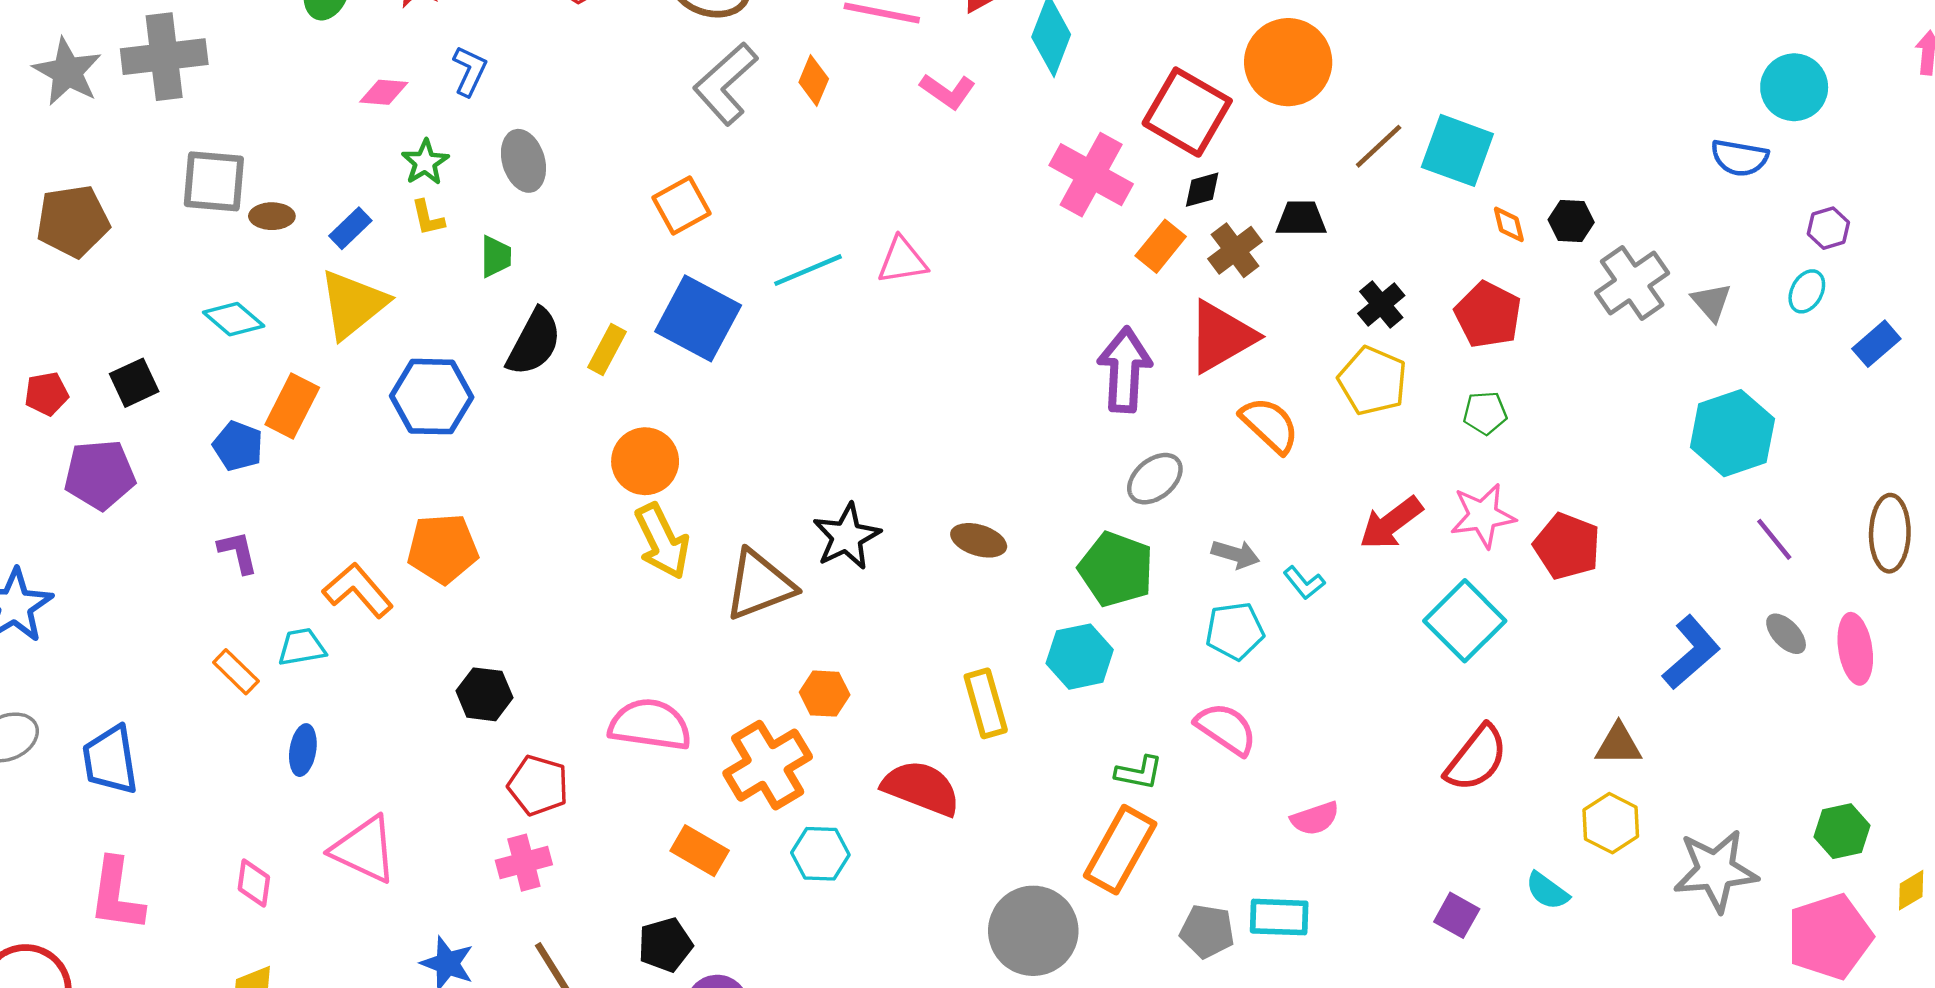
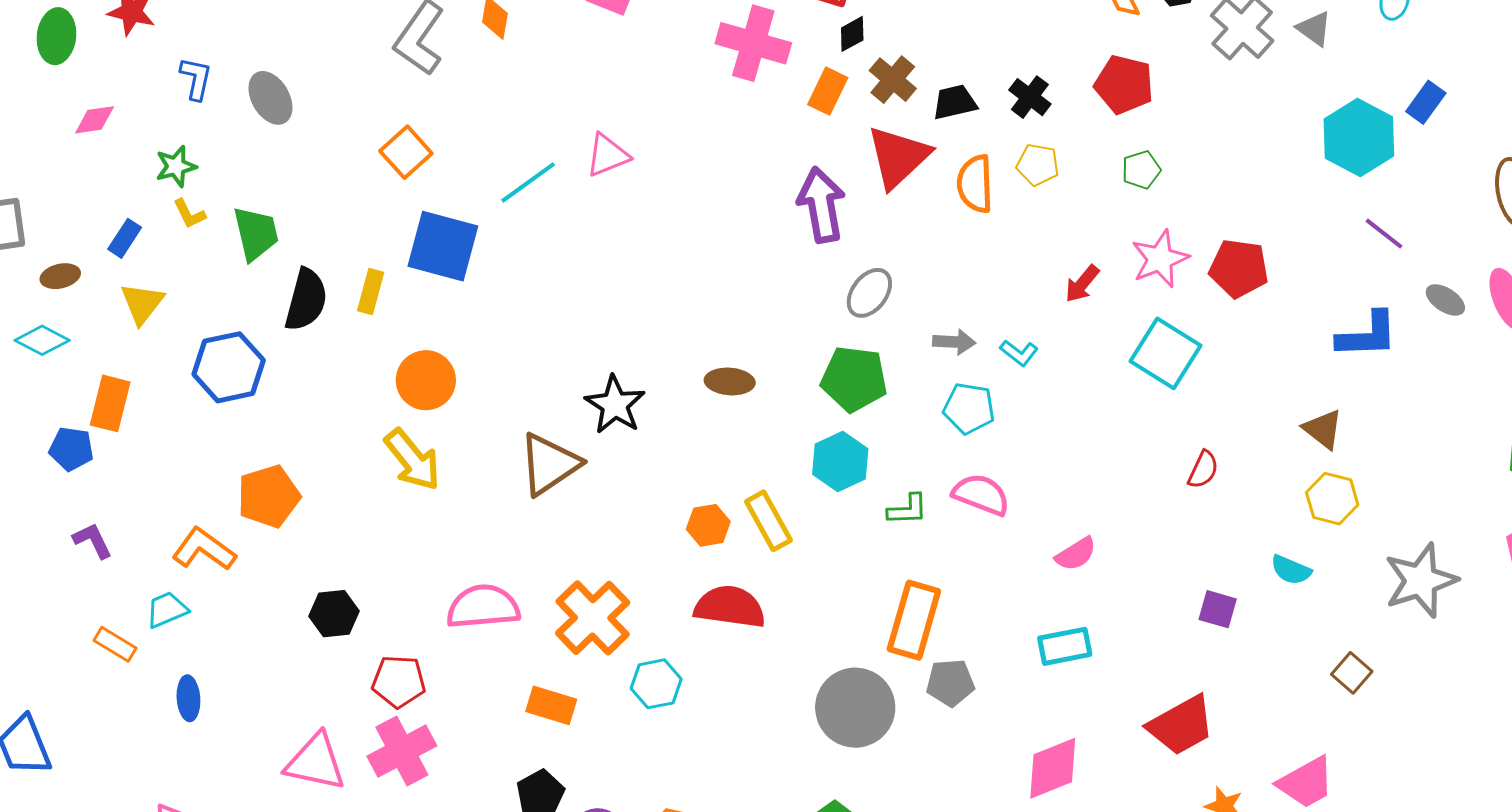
pink diamond: (384, 92) -> (95, 120), moved
gray ellipse: (523, 161) -> (270, 98), moved
green star: (425, 162) -> (176, 166), turned 30
brown ellipse: (272, 216) -> (60, 276), moved
black trapezoid: (1301, 219) -> (955, 102), moved
green trapezoid: (496, 257) -> (256, 234), size x1.5
yellow triangle: (353, 304) -> (142, 303), size x0.7
blue rectangle: (1876, 344) -> (1426, 102), moved
yellow pentagon: (1373, 381) -> (1038, 165), size x0.7
orange semicircle: (1270, 425) -> (975, 184), moved, turned -122
red arrow: (1391, 523) -> (1082, 284), size x0.7
purple line: (1774, 539) -> (1384, 234), moved
yellow arrow: (662, 541) -> (412, 460), moved
cyan pentagon: (1235, 631) -> (969, 408), turned 30
blue L-shape: (1691, 652) -> (1367, 335), turned 52
orange hexagon: (825, 694) -> (708, 525), moved
brown triangle: (1618, 744) -> (1323, 429), turned 51
red semicircle: (1476, 758) -> (1203, 470), size x0.6
green L-shape: (1139, 773) -> (908, 510), moved
pink triangle: (364, 849) -> (315, 762), moved
pink cross: (524, 863) -> (402, 751), size x1.4
gray star: (1716, 871) -> (1421, 581), moved
gray pentagon: (1207, 931) -> (950, 683), moved

